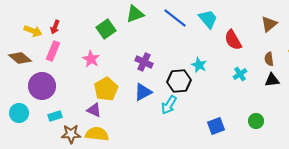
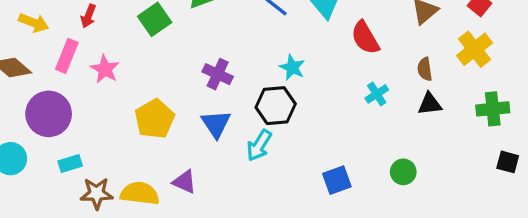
red arrow: (55, 27) -> (88, 16), moved
pink star: (91, 59) -> (105, 69), moved
cyan star: (199, 65) -> (292, 67), moved
blue triangle: (143, 92) -> (216, 124), turned -36
purple triangle: (94, 110) -> (184, 182), moved

